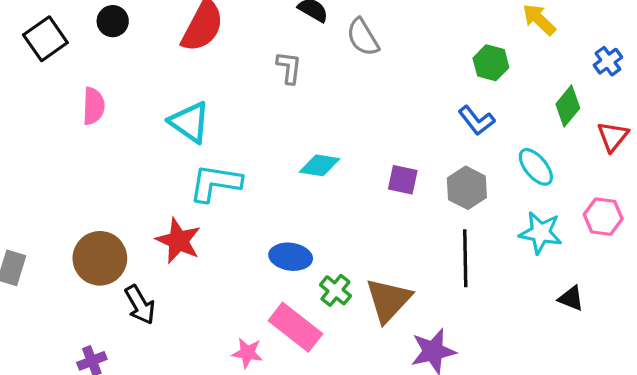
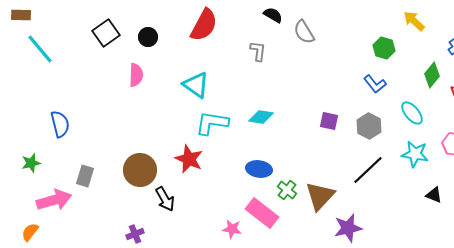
black circle: (113, 21) -> (148, 37), moved
cyan diamond: (319, 165) -> (261, 117), moved
black line: (465, 258) -> (368, 170), turned 48

